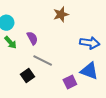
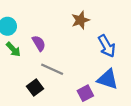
brown star: (61, 14) -> (80, 20), moved
blue arrow: (90, 43) -> (107, 46), turned 54

